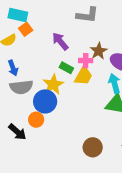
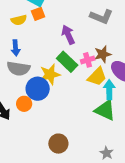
pink cross: (86, 61) -> (88, 60), turned -32
green rectangle: (66, 68) -> (67, 62), size x1.5
yellow trapezoid: (83, 76) -> (97, 77), moved
brown circle: (93, 147) -> (58, 144), moved

